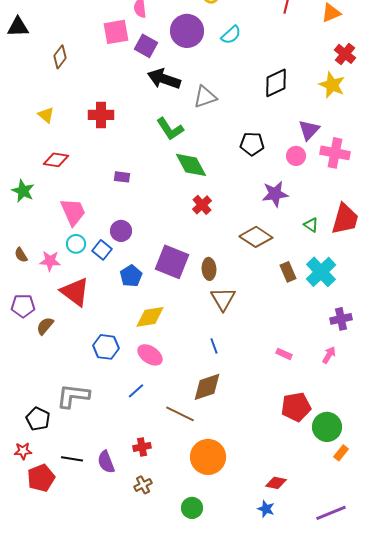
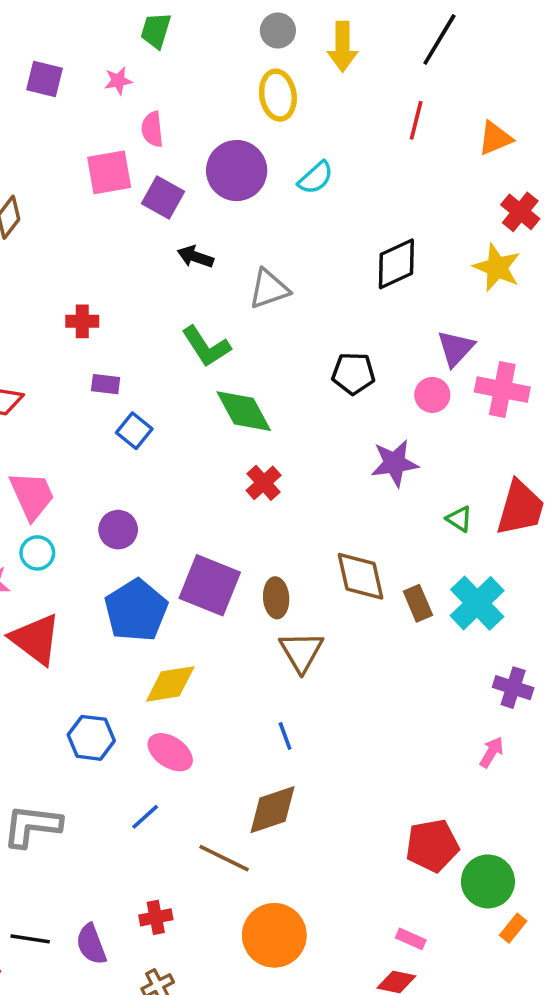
black arrow: (164, 79) -> (195, 257), size x0.6
red cross: (101, 115) -> (82, 321), size x0.7
purple rectangle: (122, 177) -> (106, 384), moved
brown diamond: (256, 237) -> (360, 576), moved, turned 44
blue square: (102, 250) -> (134, 431), moved
blue pentagon: (131, 276) -> (136, 610), size x1.6
purple cross: (341, 319) -> (513, 688), turned 30
pink rectangle: (284, 354) -> (411, 939), moved

